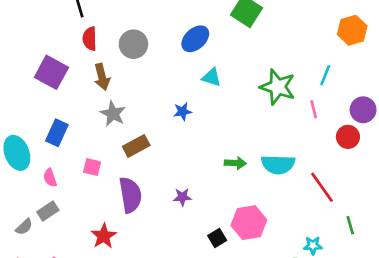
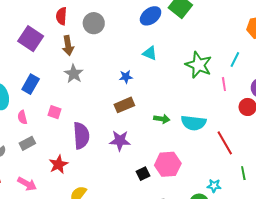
blue ellipse: (195, 39) -> (151, 16), moved
brown rectangle: (136, 146) -> (124, 105), moved
purple star: (182, 197) -> (120, 141), size x1.5
gray rectangle: (48, 211) -> (27, 143), moved

